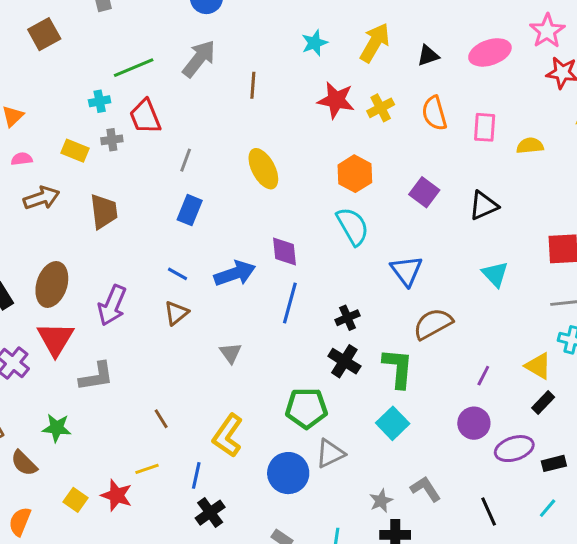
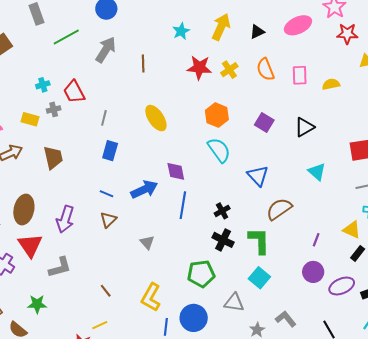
green line: (134, 68) -> (66, 37), moved
gray triangle: (330, 453) -> (234, 303), moved, turned 40
blue line: (196, 475) -> (166, 327), moved

